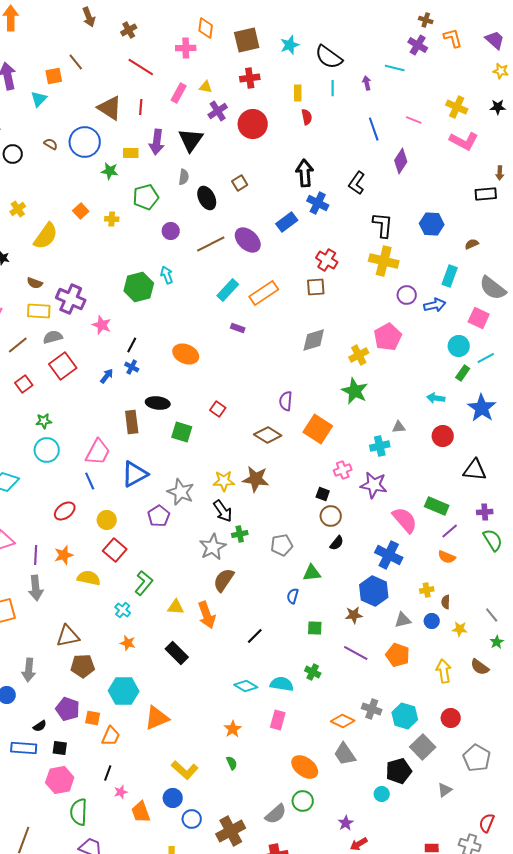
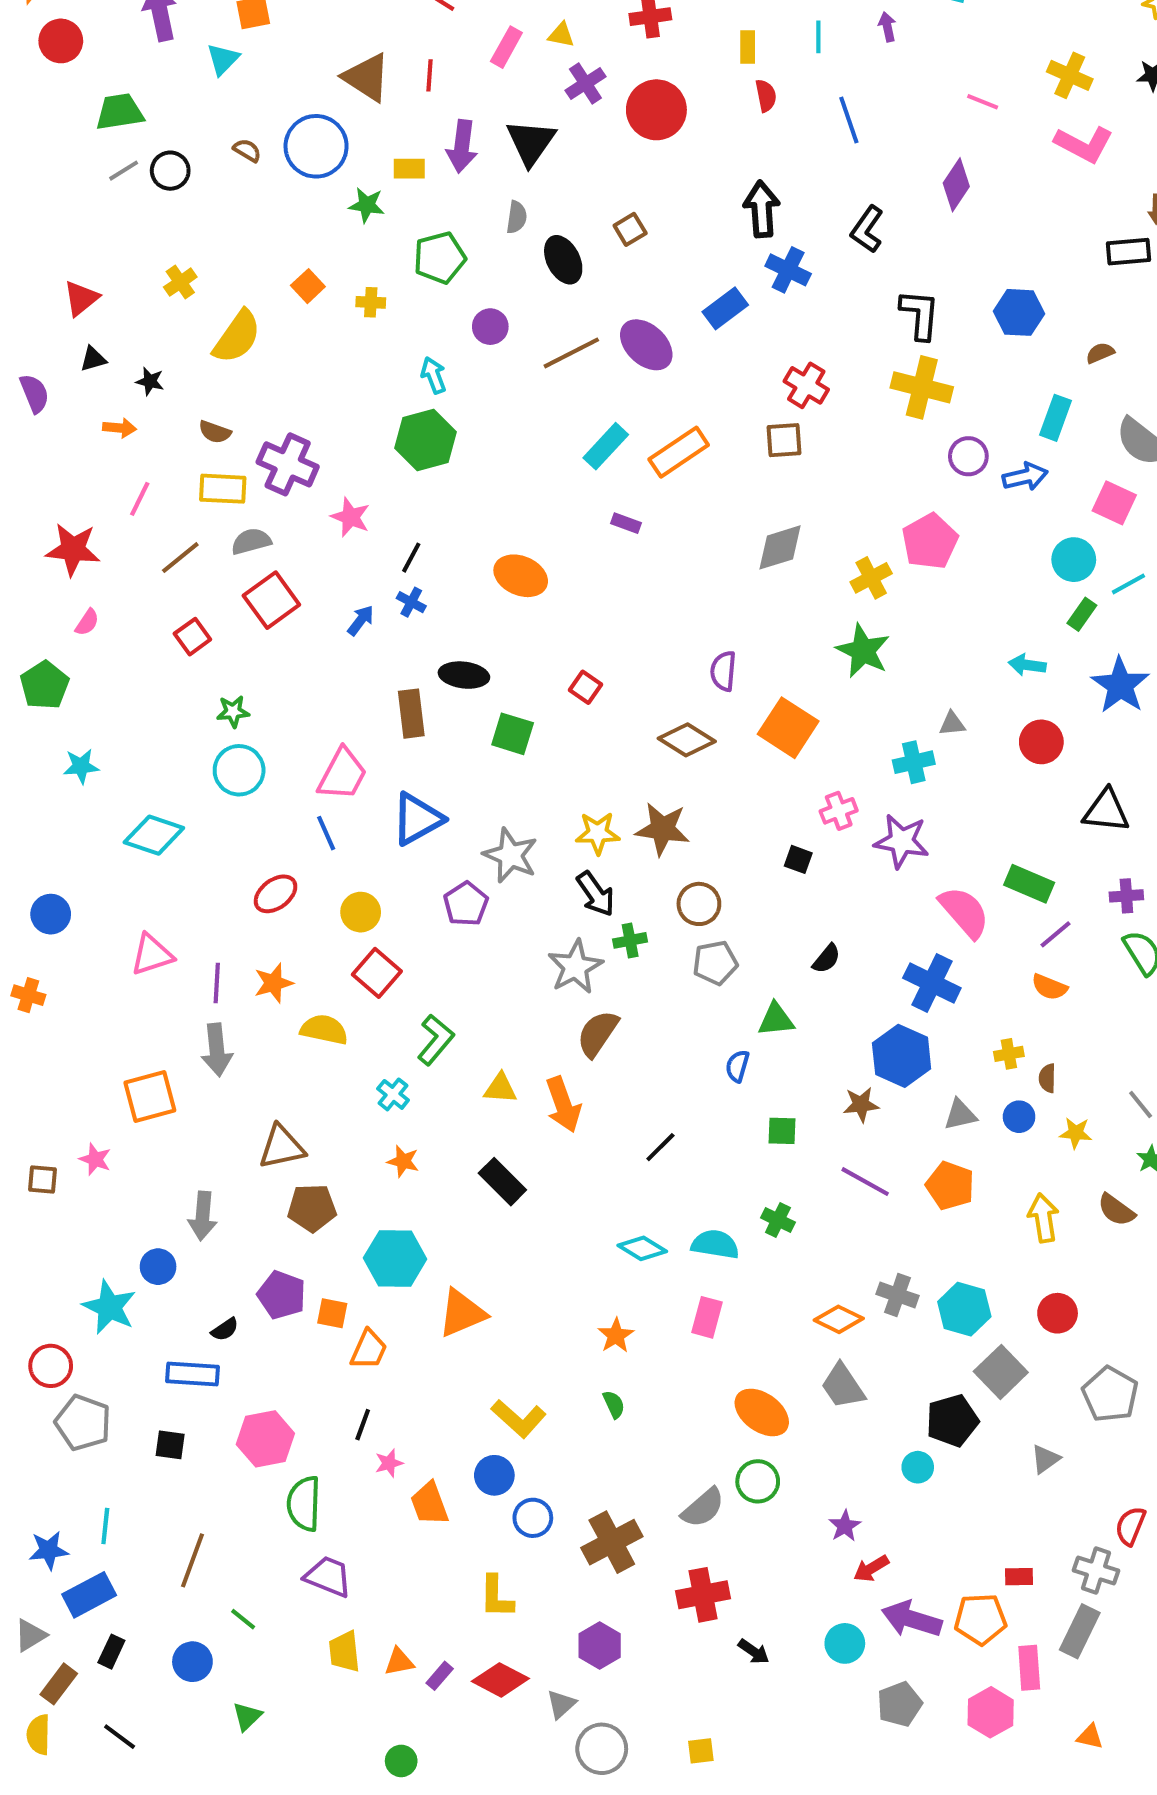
blue line: (374, 129) -> (849, 120), moved
cyan arrow: (167, 275) -> (434, 375), moved
brown circle: (331, 516) -> (699, 904), moved
black square: (60, 748) -> (170, 1445), moved

